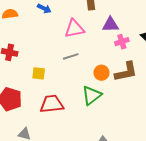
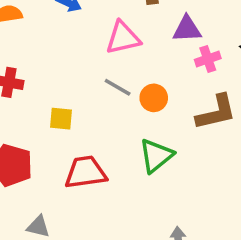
gray line: (71, 56) -> (118, 87), turned 49
orange circle: (101, 73) -> (154, 98), moved

